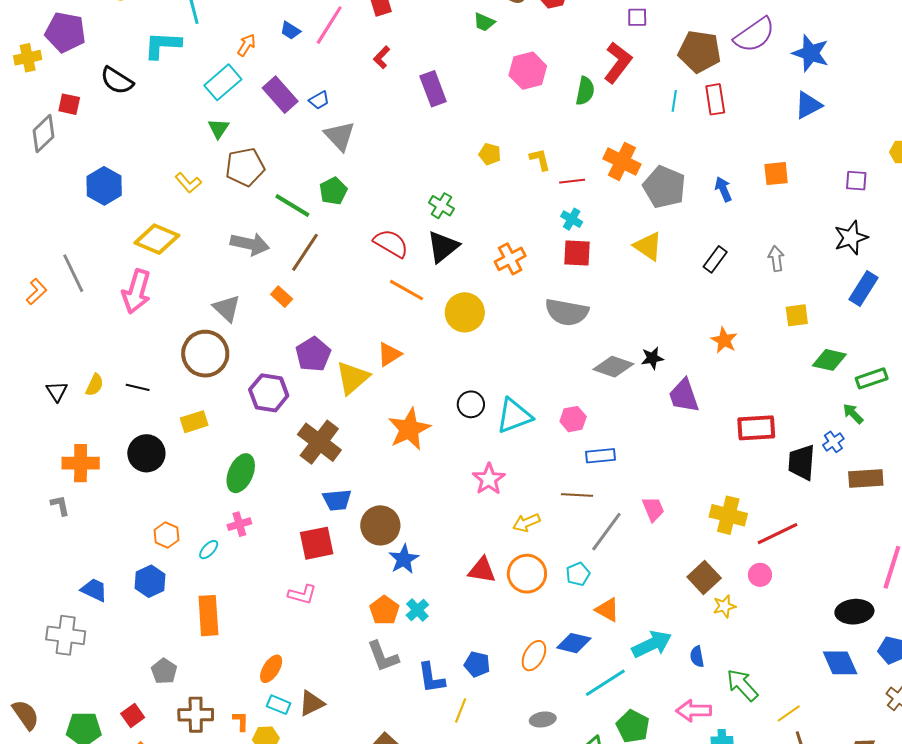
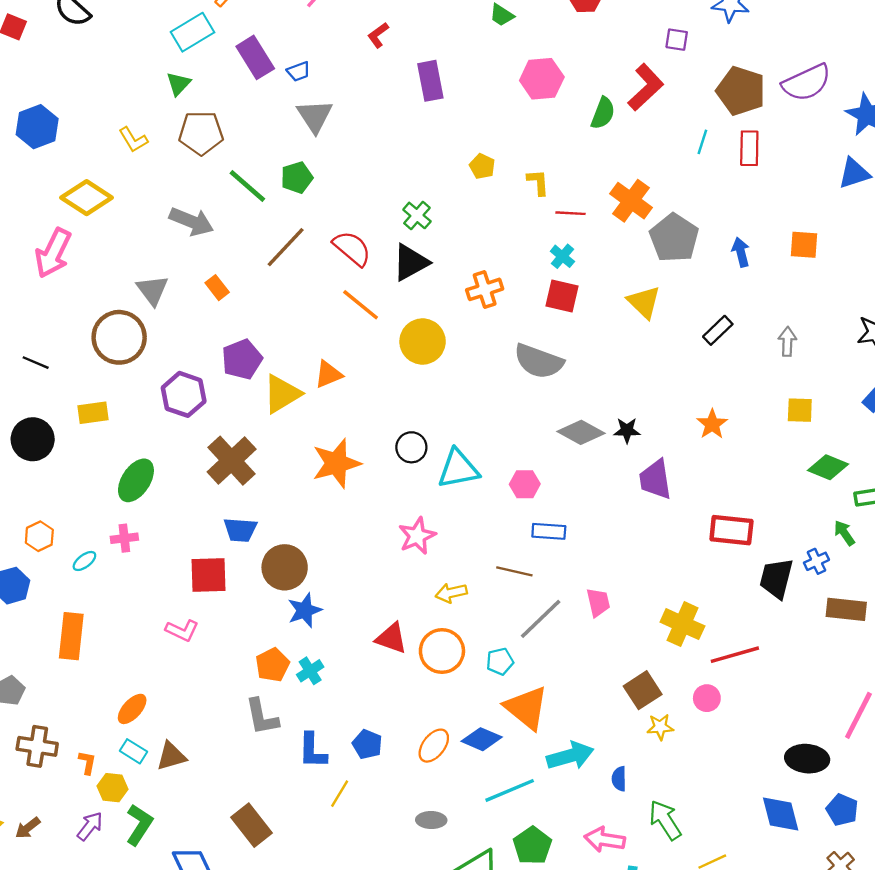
brown line: (305, 252) -> (286, 247), moved
orange triangle: (607, 610) -> (526, 708), size x1.6

